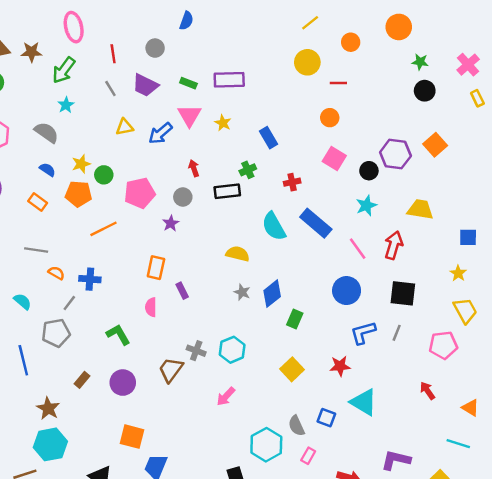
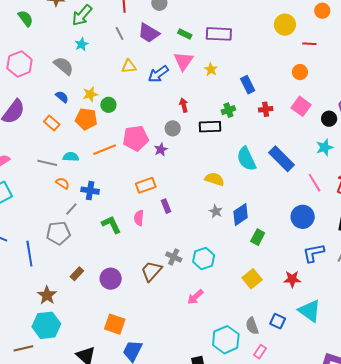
red cross: (292, 182) -> (266, 109), moved
pink pentagon: (140, 193) -> (136, 138), moved
orange rectangle: (156, 268) -> (146, 185), turned 54
cyan semicircle: (23, 301) -> (71, 157), moved, turned -42
green L-shape: (118, 335) -> (111, 224), moved

